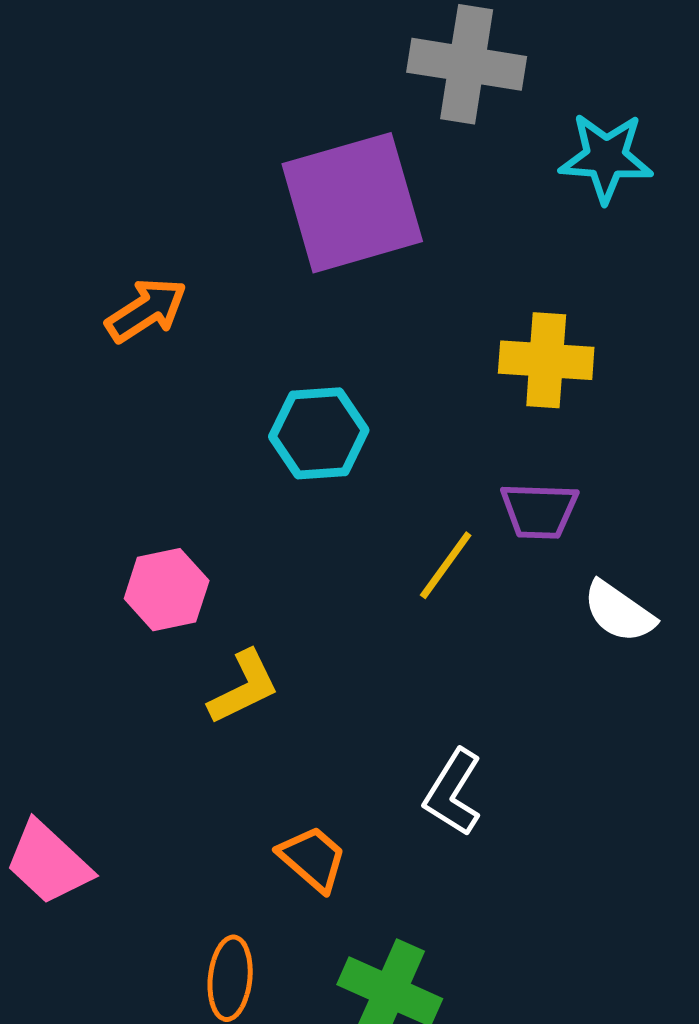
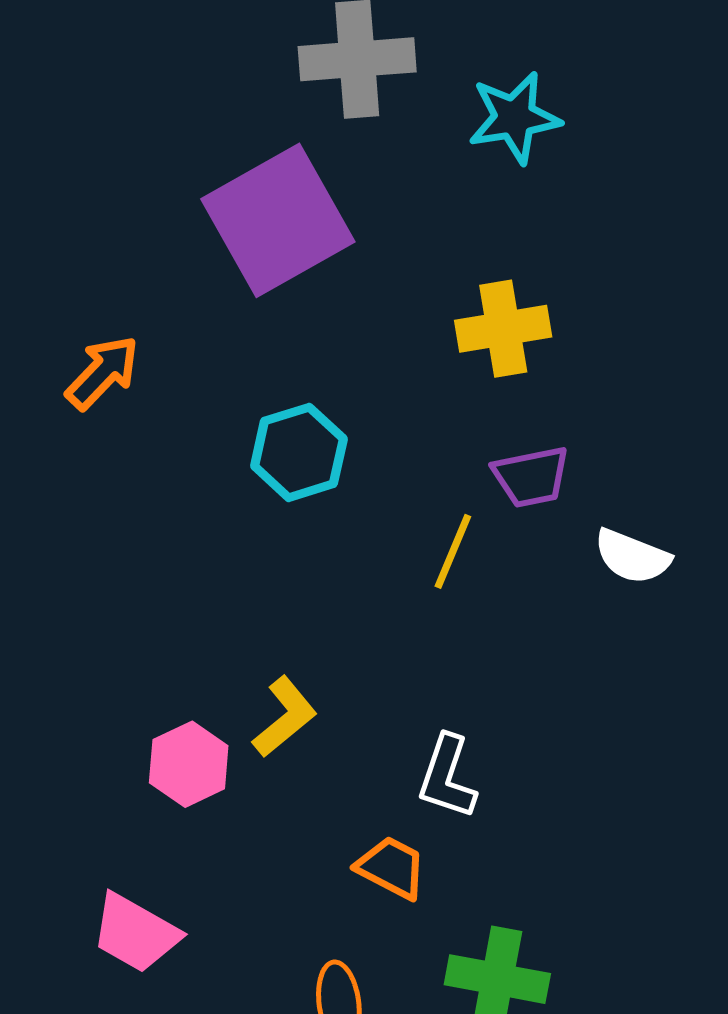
pink hexagon: (167, 590) -> (189, 764), moved
white L-shape: (453, 792) -> (447, 777), moved

